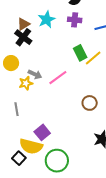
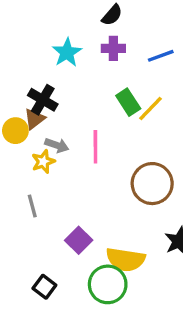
brown triangle: (23, 24) -> (34, 119), moved
black cross: (23, 37) -> (43, 100), moved
pink line: (58, 78) -> (95, 147), turned -48
brown circle: (90, 103) -> (152, 184), size x1.6
yellow semicircle: (31, 146) -> (126, 259), moved

